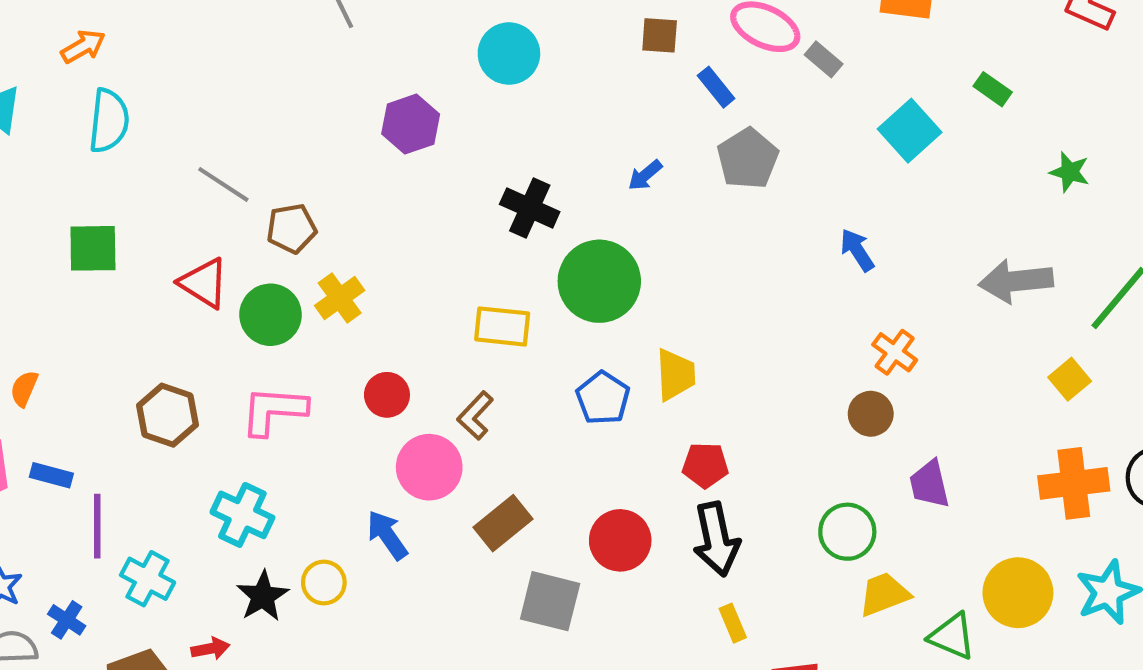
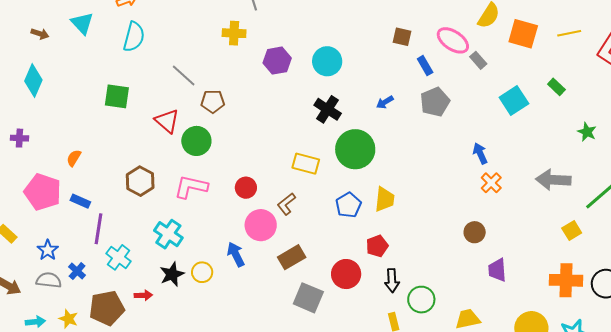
cyan circle: (509, 54) -> (327, 61), moved
yellow cross: (340, 298) -> (234, 33), moved, turned 30
orange cross: (895, 352) -> (491, 183), moved
red pentagon: (705, 465) -> (377, 246), moved, turned -30
green circle: (847, 532) -> (421, 300), moved
black arrow: (716, 539) -> (392, 281), size x0.7

